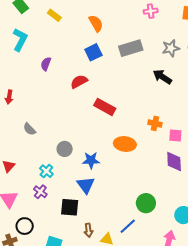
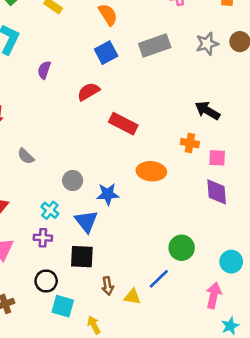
black arrow: (162, 77) -> (207, 111), moved
blue triangle: (86, 185) -> (86, 221), moved
purple cross: (40, 192) -> (43, 238), turned -32
black circle: (25, 226) -> (46, 281), moved

